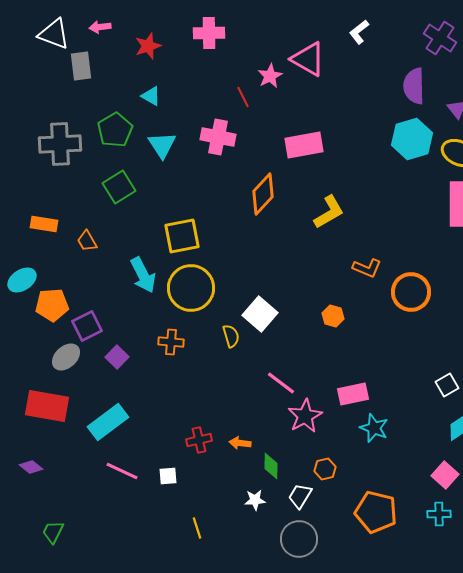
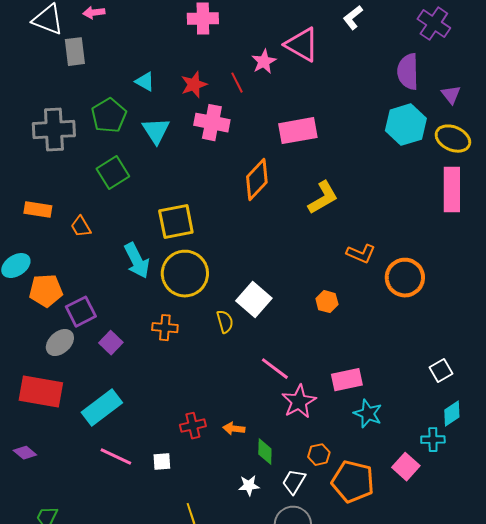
red star: (148, 46) -> (194, 85), moved
pink square: (445, 475) -> (406, 467), moved
orange pentagon: (376, 512) -> (353, 482), moved
cyan cross: (439, 514) -> (433, 440), moved

